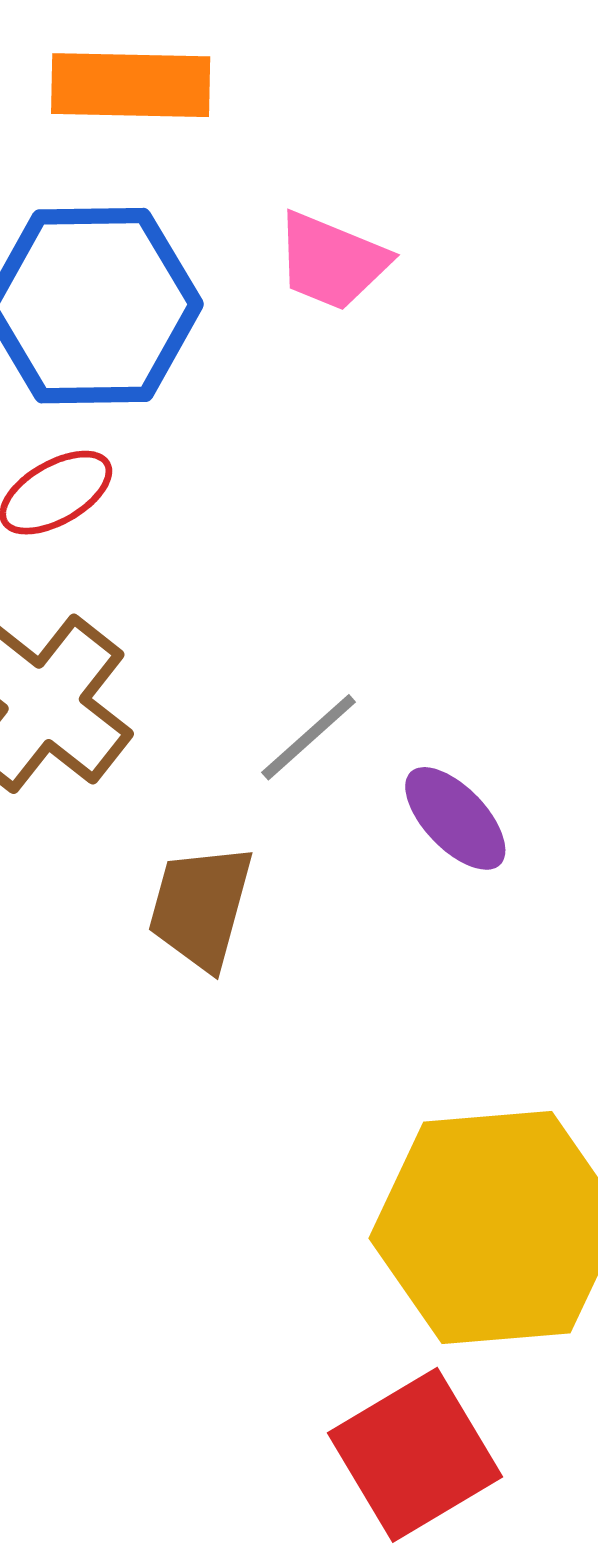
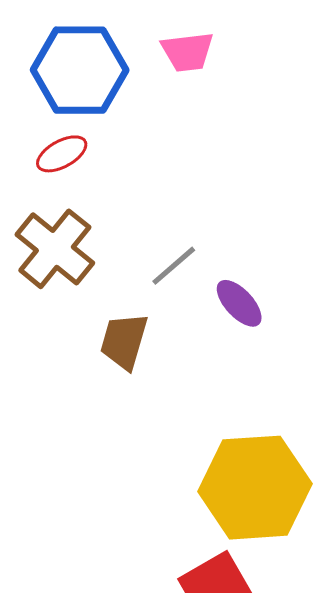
pink trapezoid: (332, 261) -> (187, 52), turned -30

